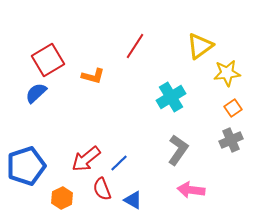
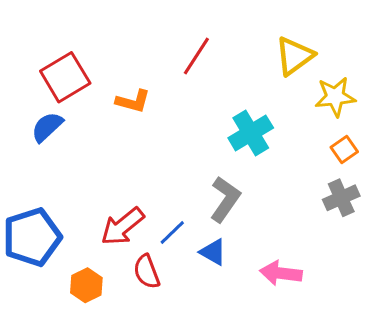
gray L-shape: (178, 150) -> (225, 199), moved
blue triangle: (133, 200) -> (213, 252), moved

